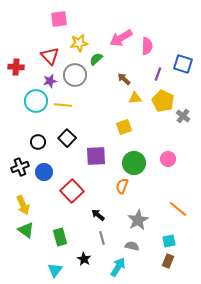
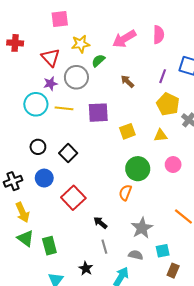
pink semicircle: (147, 46) -> (159, 35), moved
red cross: (16, 67) -> (15, 43), moved
yellow triangle: (135, 98) -> (161, 135), moved
black square: (67, 138) -> (68, 153), moved
purple square: (96, 156) -> (98, 113), moved
black cross: (20, 167) -> (13, 181), moved
green rectangle: (60, 237) -> (49, 246), moved
cyan square: (169, 241) -> (163, 251), moved

